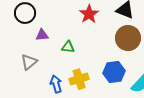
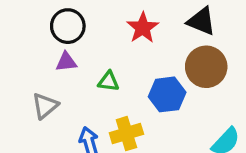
black circle: (25, 13) -> (68, 26), moved
blue hexagon: (114, 72) -> (167, 94), moved

